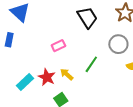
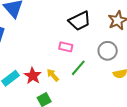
black trapezoid: (87, 17) -> (80, 21), turned 90
pink rectangle: (58, 46) -> (66, 47), moved, turned 32

